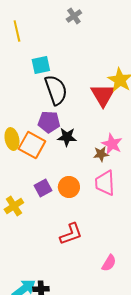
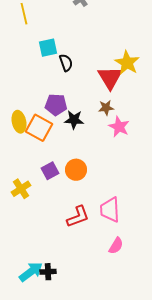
black semicircle: (56, 90) -> (66, 63), moved, size x0.6
brown star: (101, 154) -> (106, 108), moved
pink trapezoid: (105, 183) -> (110, 210), moved

